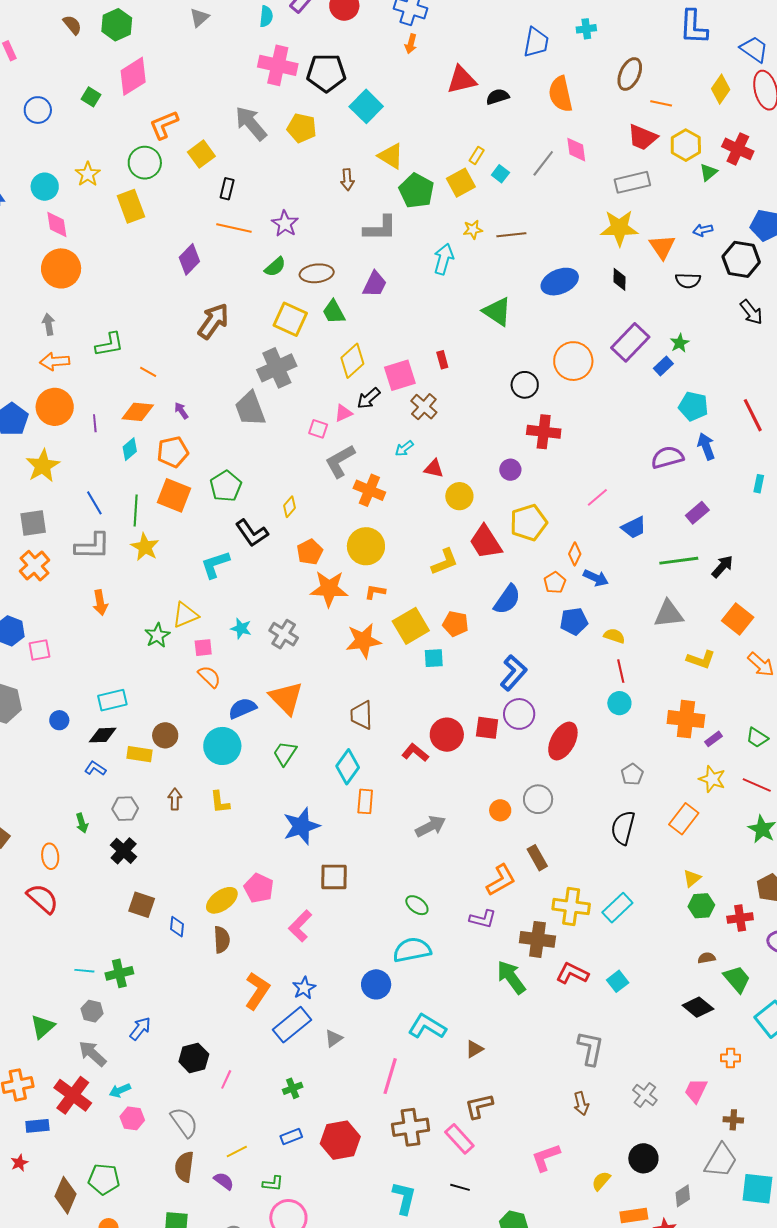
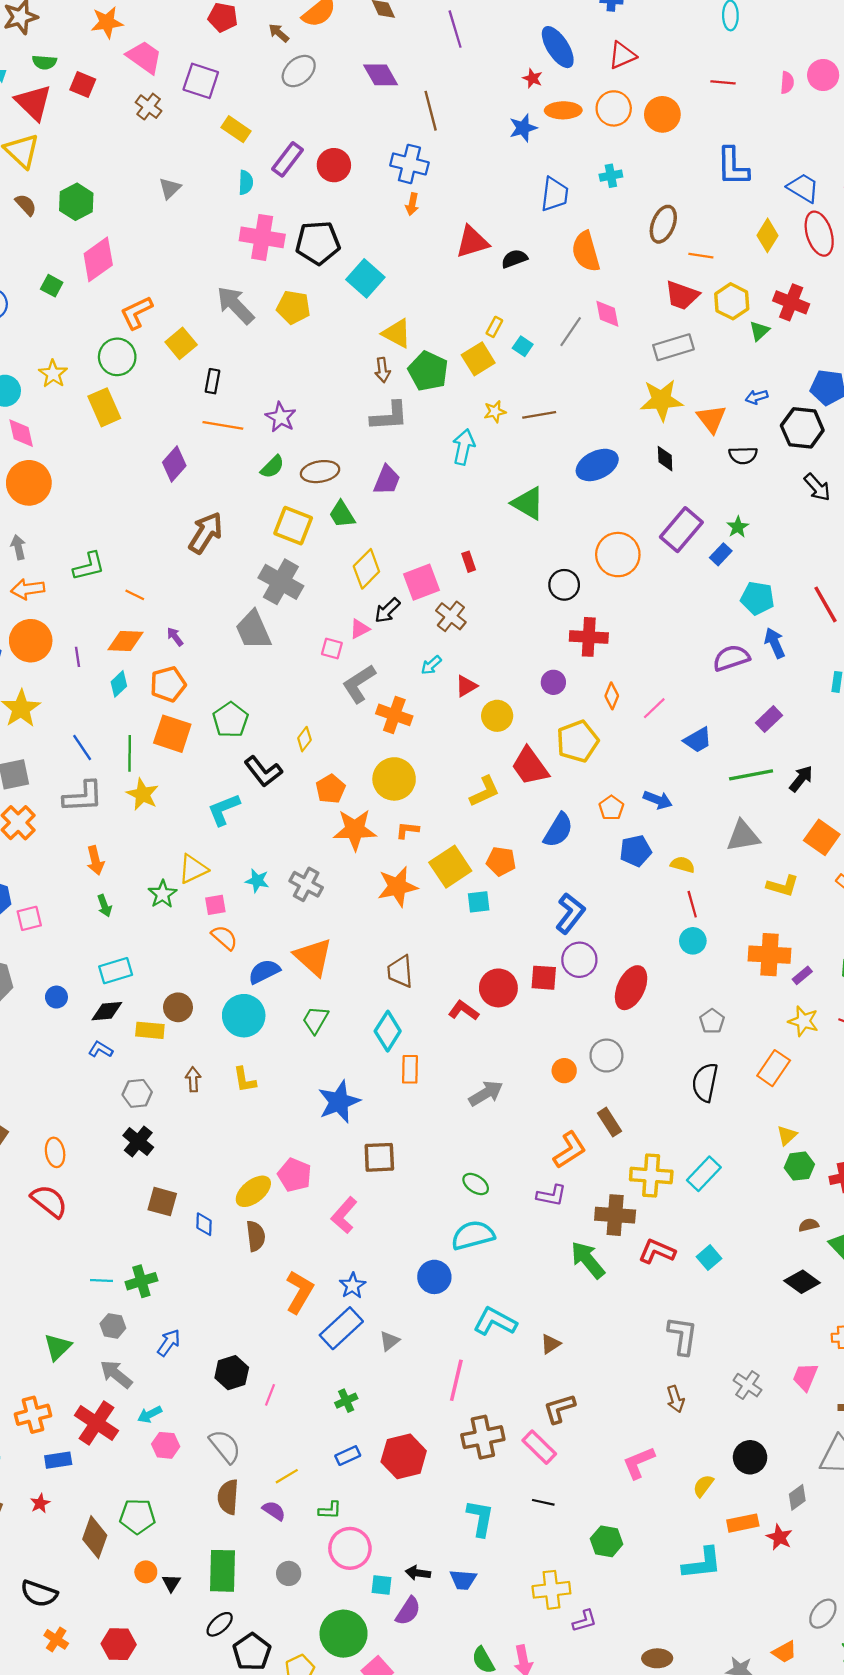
brown arrow: (347, 180) -> (383, 370), moved
gray cross: (277, 368) -> (281, 582), turned -33
red triangle: (434, 469) -> (466, 686), turned -40
orange diamond: (575, 554) -> (612, 696), moved
green arrow: (82, 823) -> (104, 906), moved

